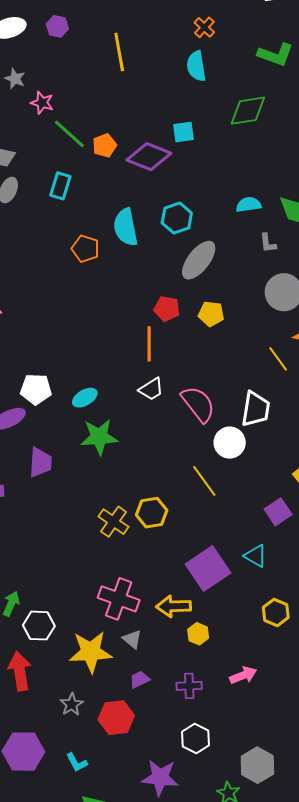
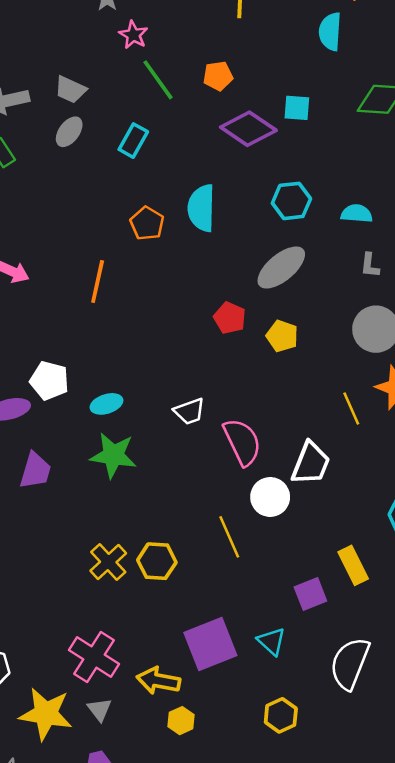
orange pentagon: (105, 145) -> (218, 76), moved
cyan hexagon: (177, 218) -> (291, 201), moved
orange line: (149, 344) -> (98, 281), moved

